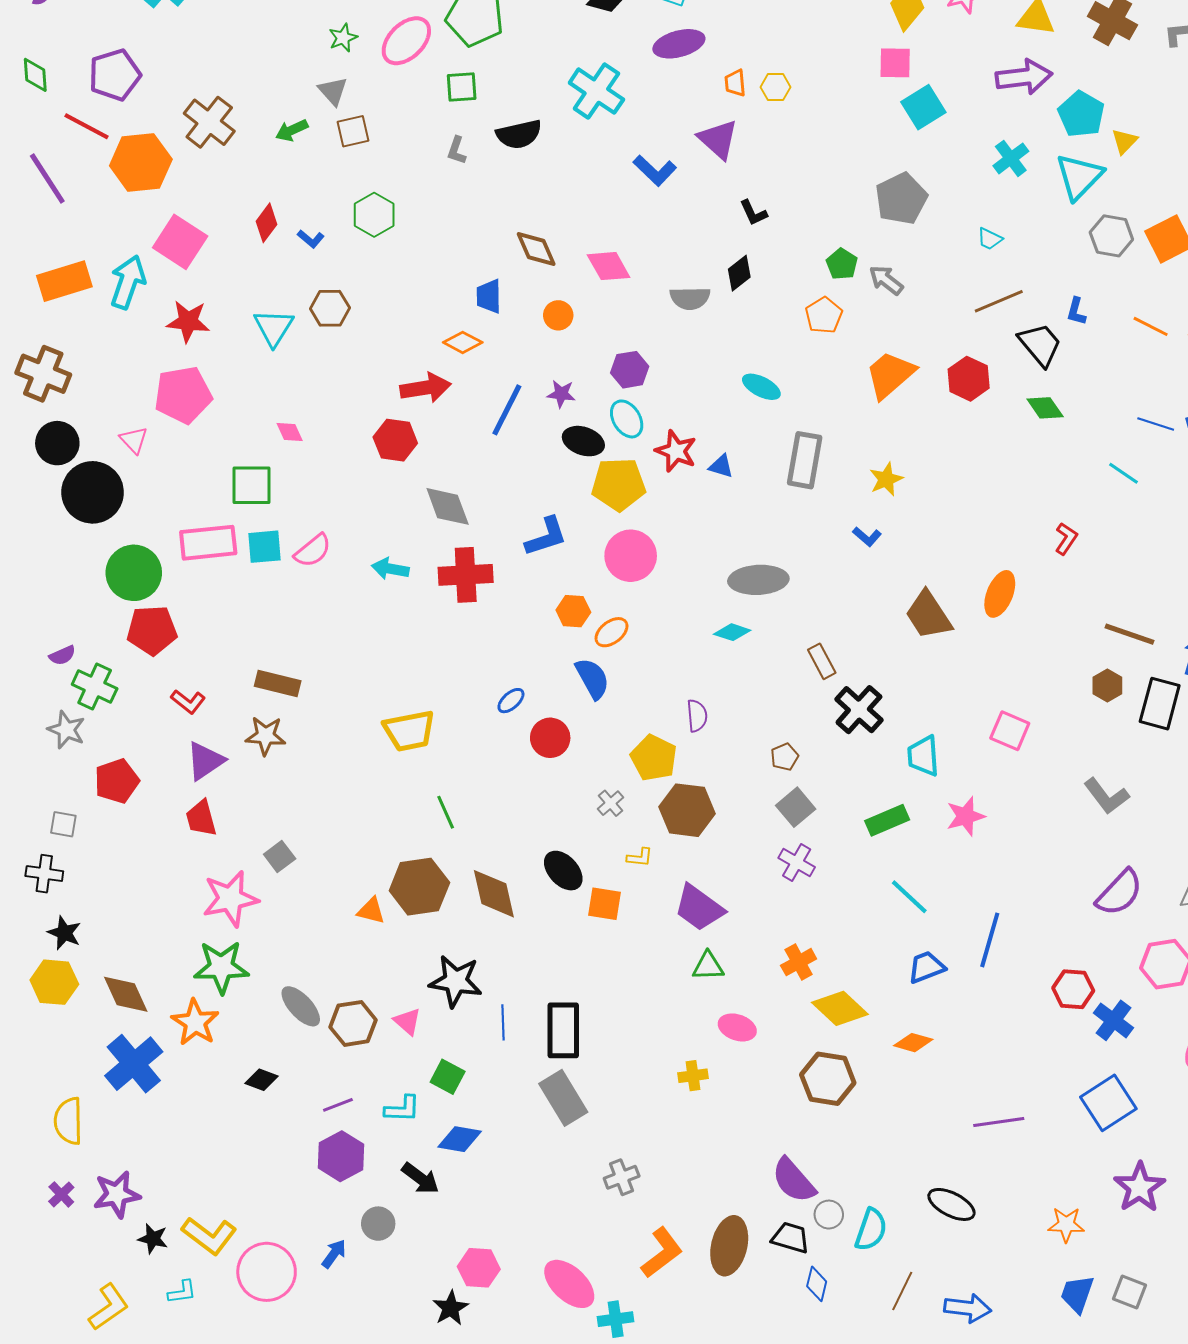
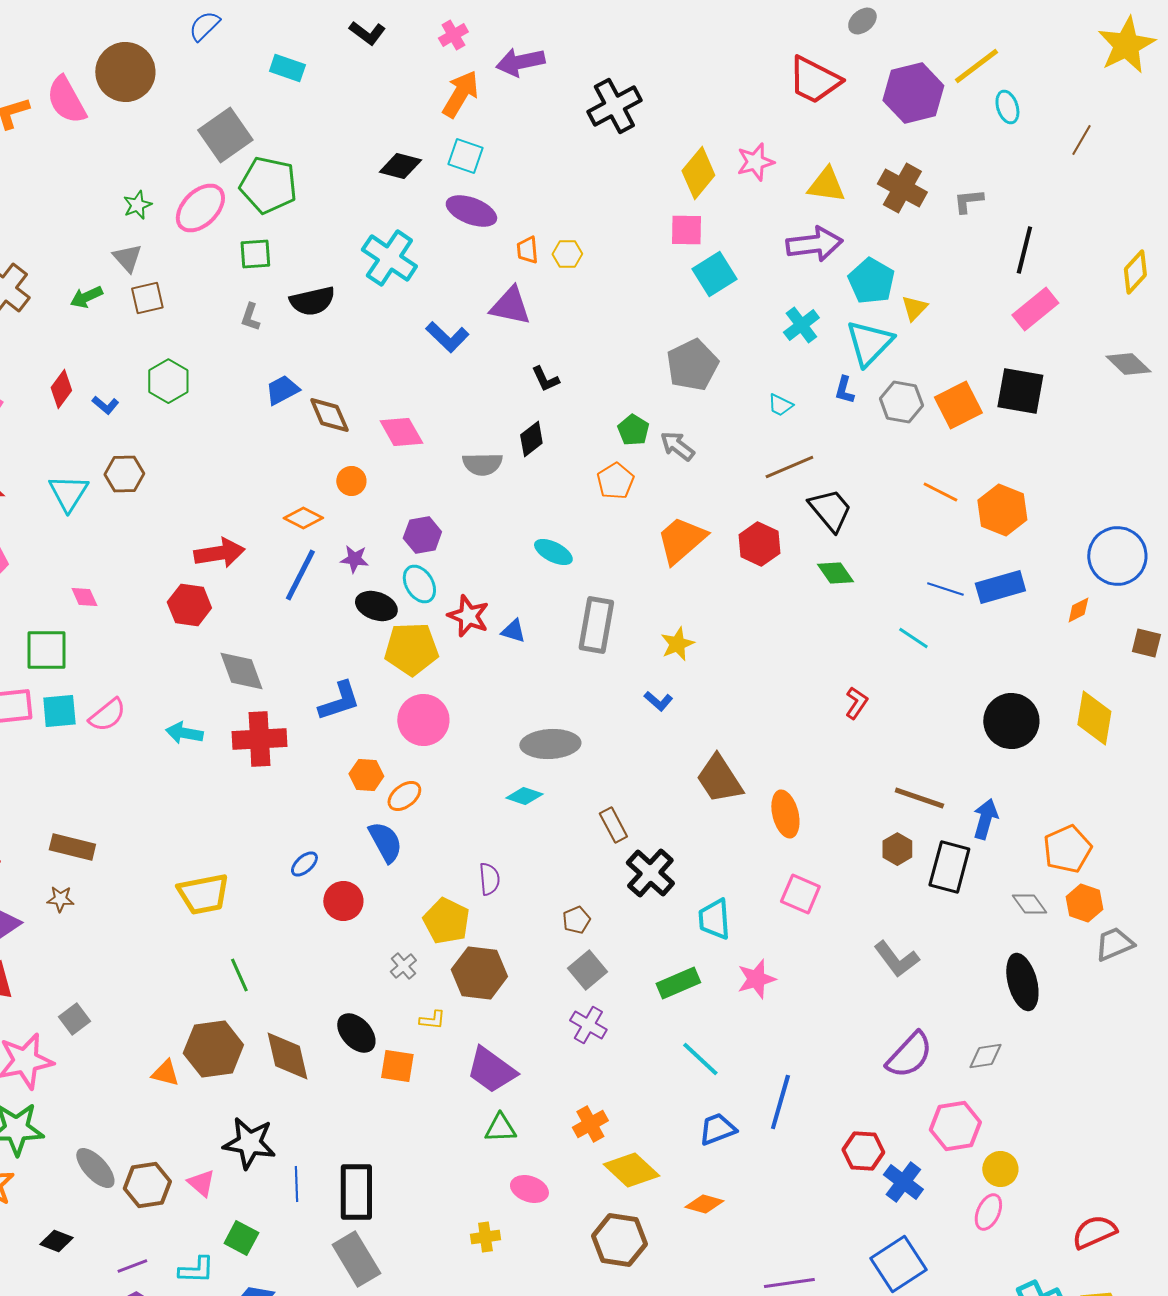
purple ellipse: (679, 44) -> (471, 211), turned 36
purple triangle: (718, 139) -> (510, 306), turned -30
blue trapezoid: (489, 296) -> (282, 390), moved, turned 63
blue L-shape: (1076, 311) -> (844, 390), moved
orange diamond: (463, 342) -> (303, 518), moved
orange ellipse: (1000, 594) -> (785, 814), moved, turned -36
brown star: (266, 736) -> (60, 899), size x0.7

